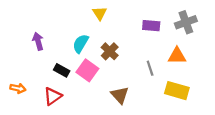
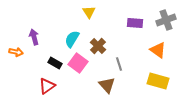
orange triangle: (177, 56) -> (158, 50), turned 36
gray line: (150, 68) -> (119, 64), moved
orange arrow: (18, 88) -> (16, 52), moved

